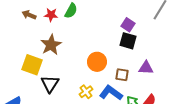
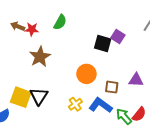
red star: (51, 15) -> (32, 29), moved
black square: (128, 41) -> (103, 44), moved
yellow square: (32, 65) -> (21, 97), moved

